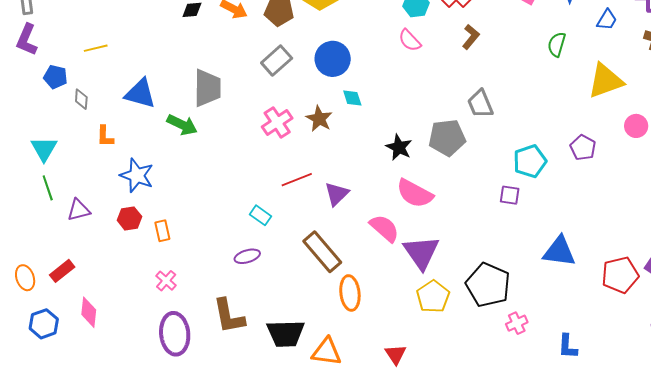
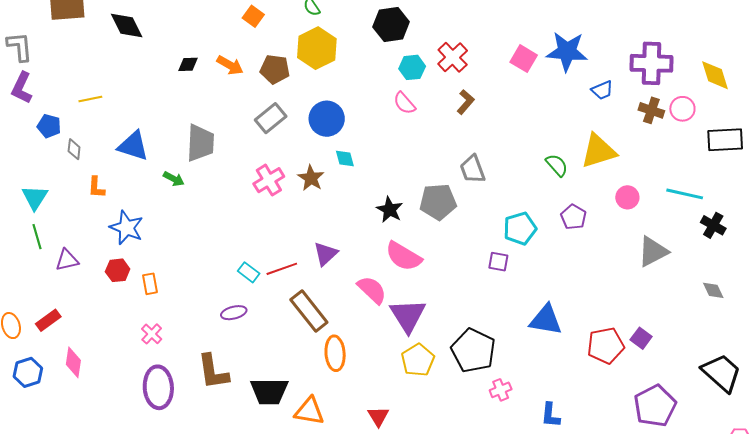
blue trapezoid: (607, 20) -> (602, 90), turned 35
green semicircle: (557, 44) -> (557, 165), moved, turned 120
green arrow: (182, 125) -> (174, 179), size x0.7
red line: (297, 180) -> (282, 269), moved

